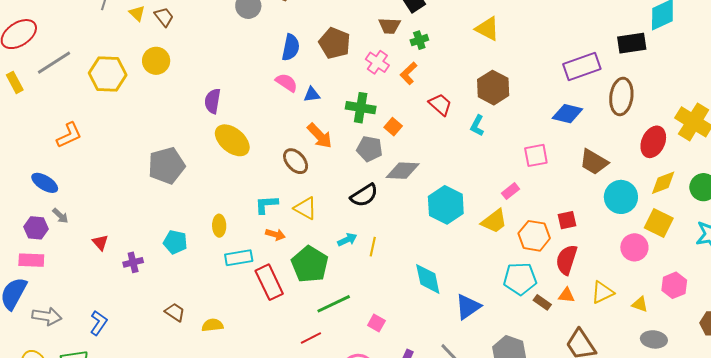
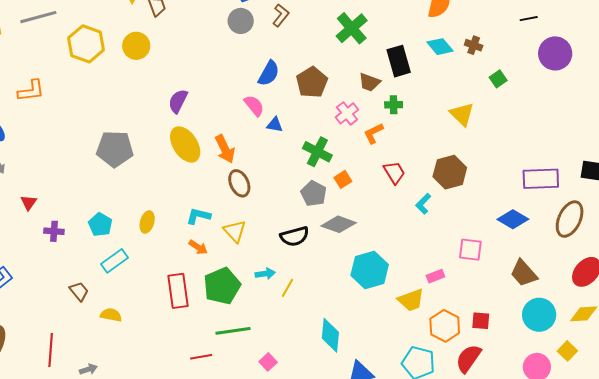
orange arrow: (320, 136) -> (225, 149), moved
yellow square: (659, 223) -> (567, 351), size x0.7
cyan rectangle: (239, 258) -> (114, 261), moved, turned -44

